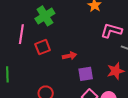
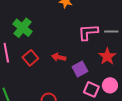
pink L-shape: (111, 31) -> (88, 32), moved
red arrow: (69, 56) -> (59, 57), turned -136

